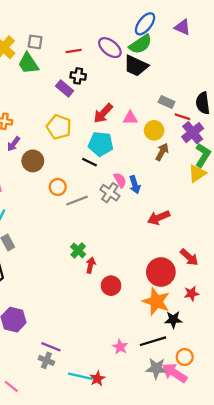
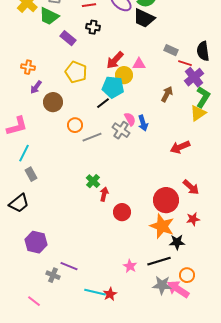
green trapezoid: (28, 63) -> (49, 16), turned -30
purple rectangle: (65, 88) -> (68, 38), moved
yellow circle: (154, 130) -> (124, 75), moved
black line: (89, 162) -> (103, 103), turned -64
red arrow: (159, 218) -> (180, 147), moved
gray cross: (46, 360) -> (53, 275), moved

